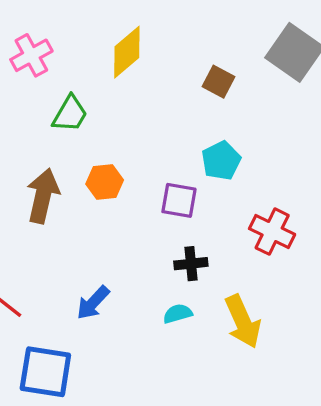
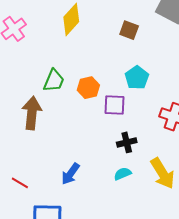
green trapezoid: (70, 114) -> (54, 81), moved
orange hexagon: (105, 182) -> (88, 88), moved

